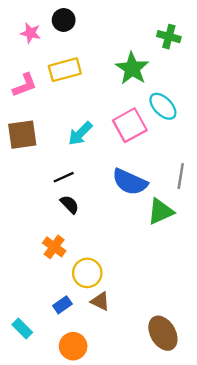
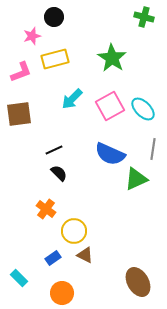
pink star: (31, 33) -> (32, 36), moved, turned -30
green cross: (169, 37) -> (144, 17), moved
cyan ellipse: (163, 106) -> (143, 109), moved
cyan arrow: (80, 133) -> (72, 99), moved

